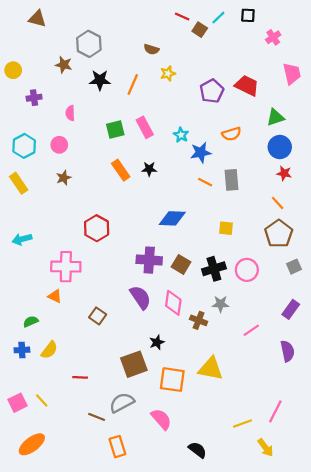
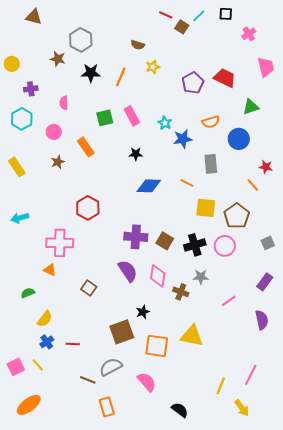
cyan hexagon: (24, 146) -> (22, 119), moved
blue circle: (280, 147) -> (239, 139), moved
orange rectangle: (121, 170) -> (86, 147), moved
red star: (284, 173) -> (266, 167), moved
orange line: (205, 182) -> (187, 183), moved
blue diamond: (172, 218) -> (149, 186), moved
yellow square: (226, 228) -> (206, 208), size x1.5
brown pentagon: (279, 234) -> (237, 216), moved
blue cross: (22, 350) -> (47, 342), moved, turned -32
yellow line: (242, 423) -> (221, 386), turned -48

